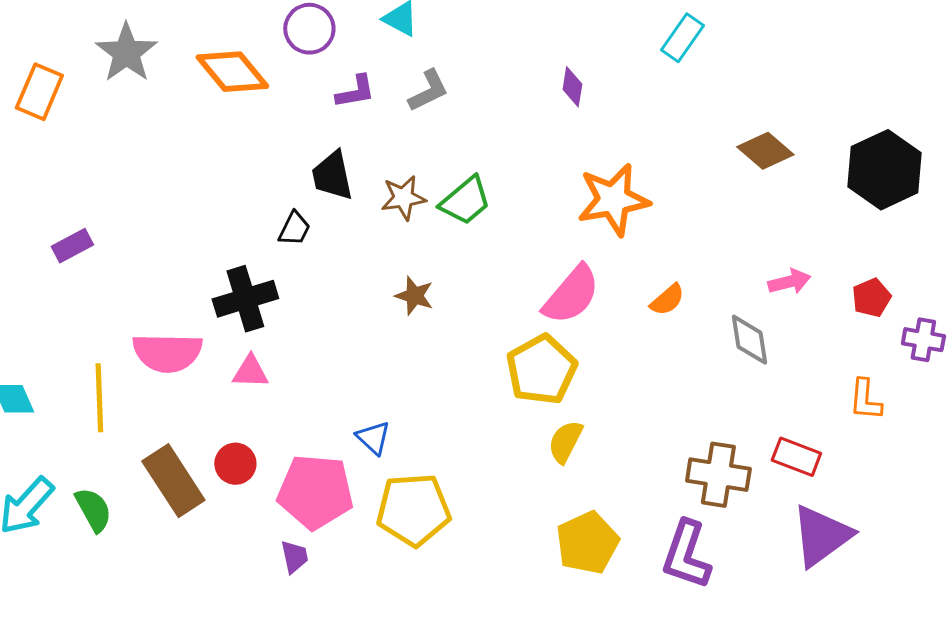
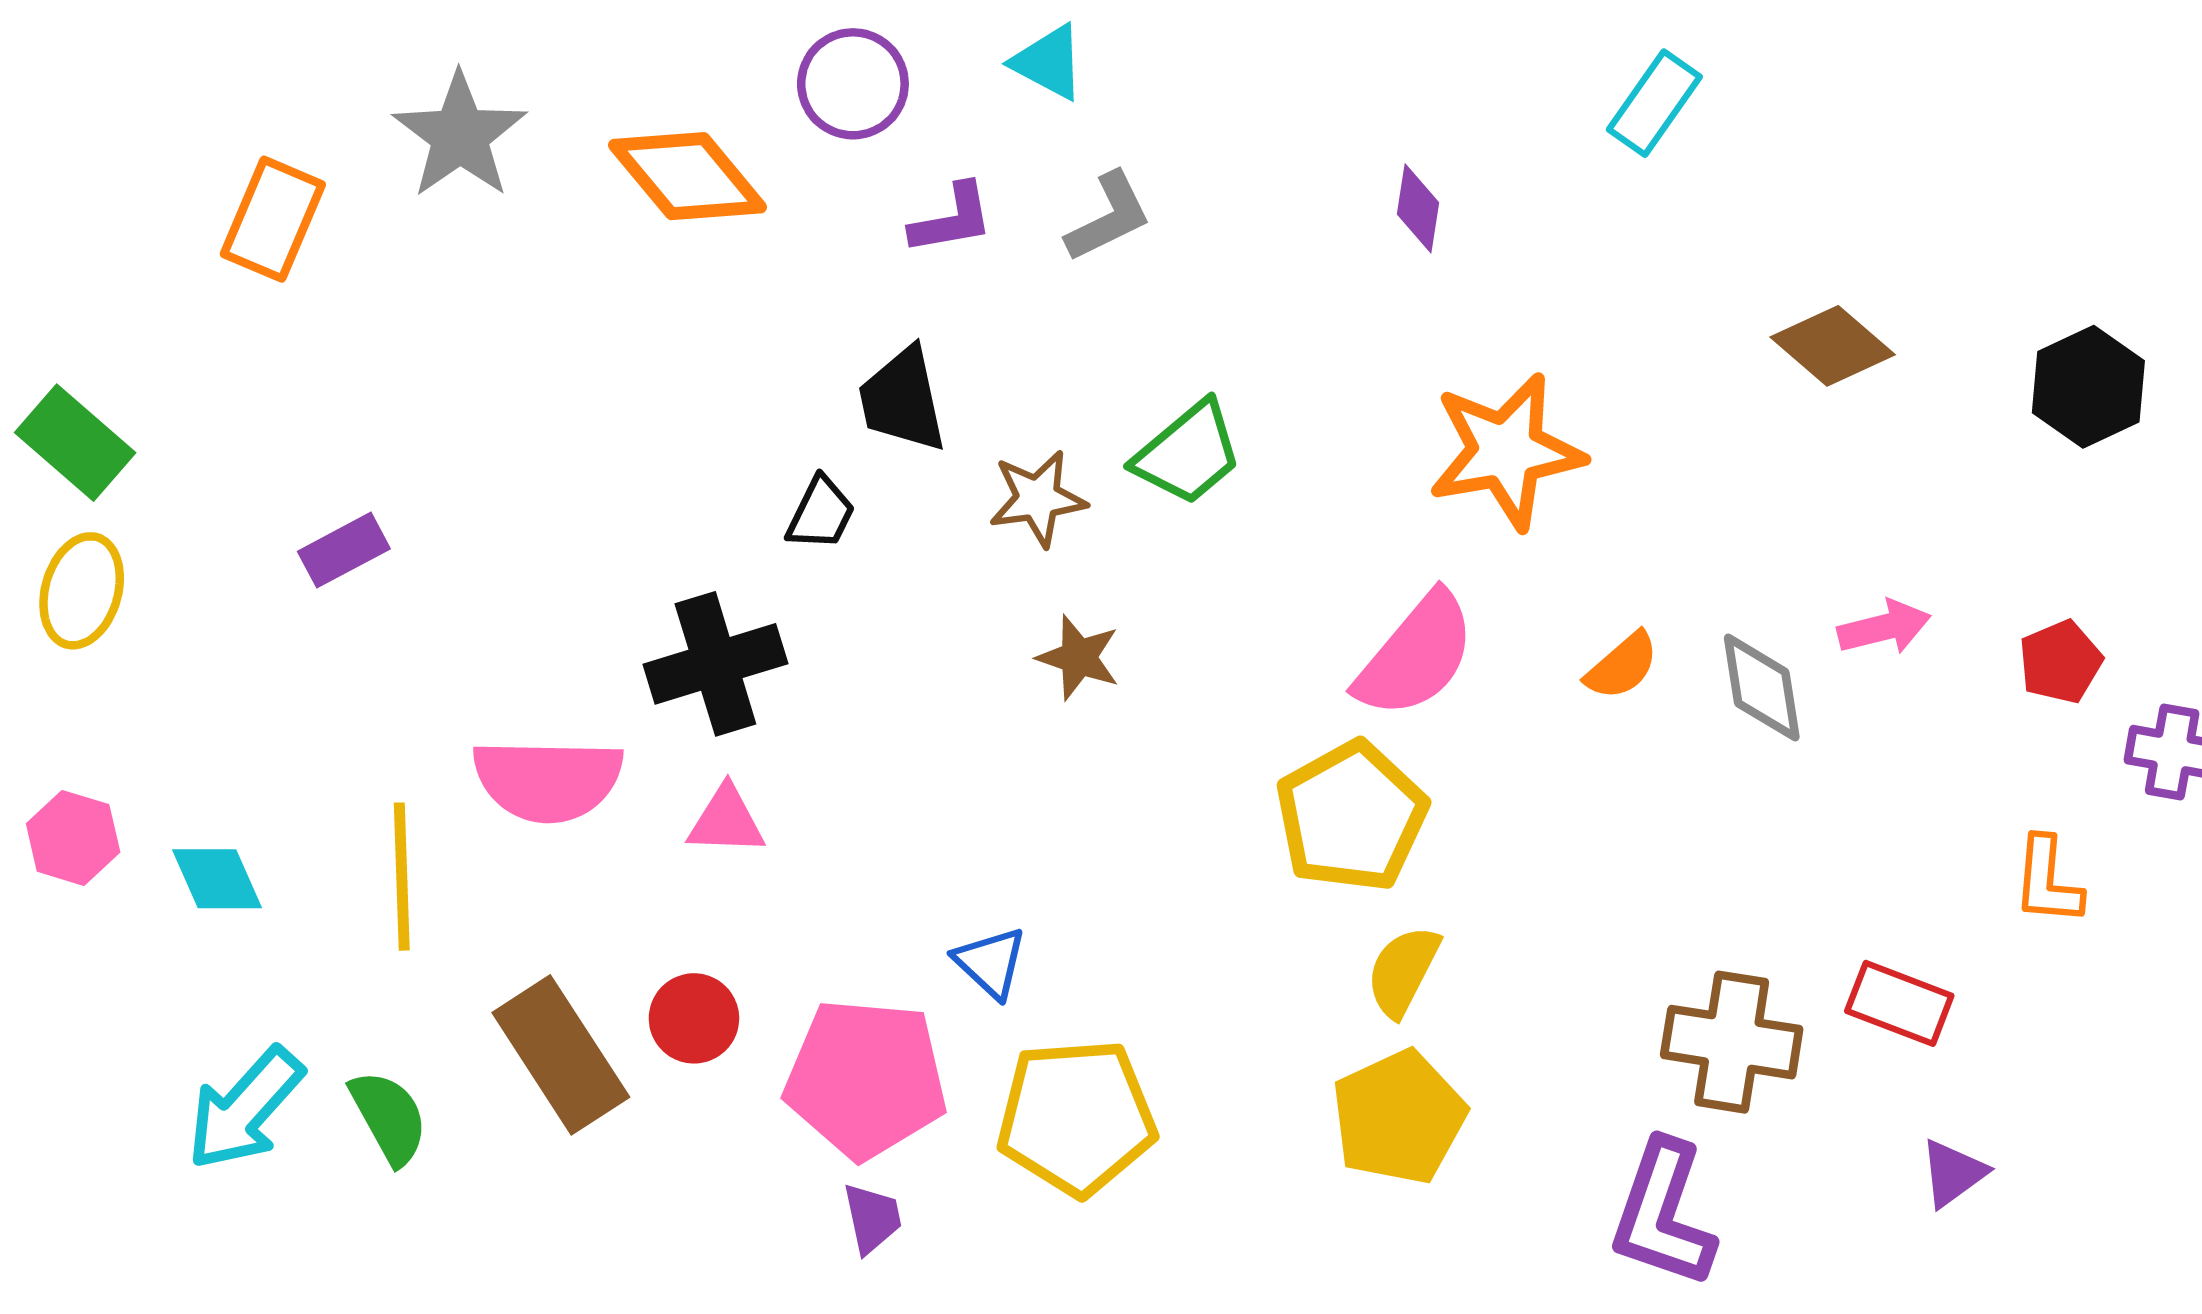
black hexagon: (884, 170) -> (2088, 387), size x0.7
brown star: (403, 198) -> (1038, 498), moved
gray diamond: (749, 340) -> (1762, 688), moved
purple triangle: (821, 536) -> (1953, 1173), size x0.5
yellow pentagon: (587, 543) -> (1399, 1117), moved
purple trapezoid: (294, 557) -> (872, 1218), moved

